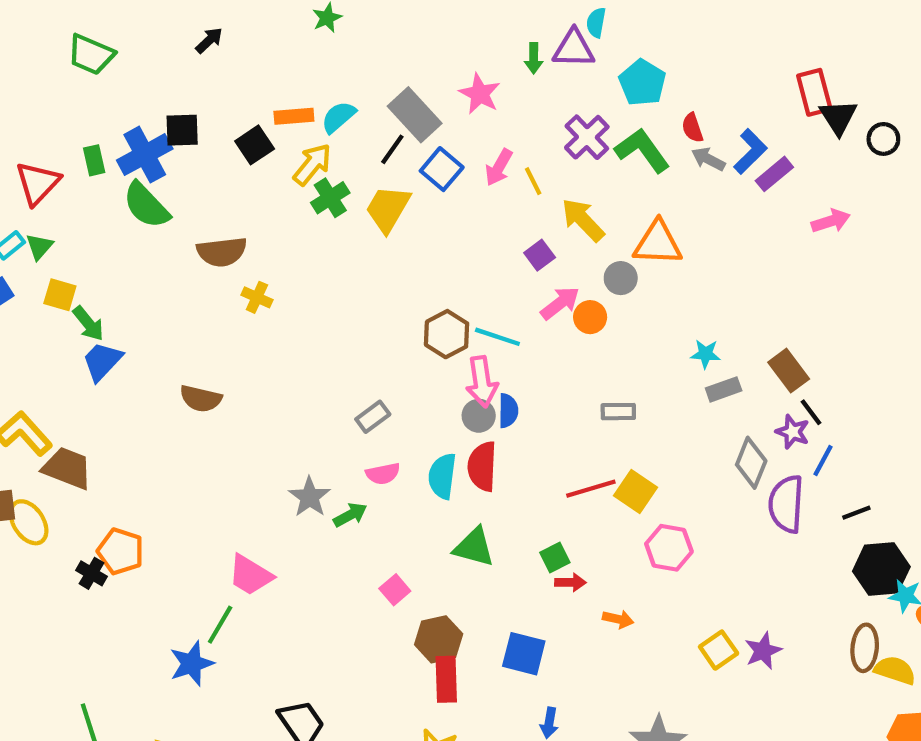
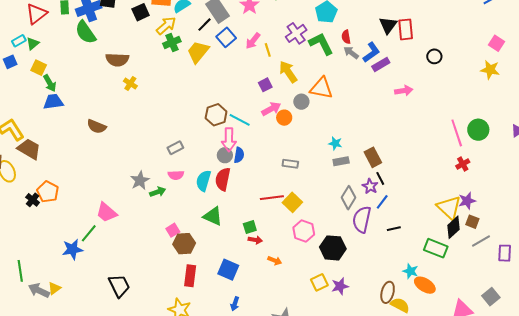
black triangle: (838, 117) -> (388, 25), moved
blue trapezoid: (102, 361) -> (53, 102), turned 30
black hexagon: (881, 569) -> (333, 248), moved
brown hexagon: (439, 639) -> (184, 244), moved

